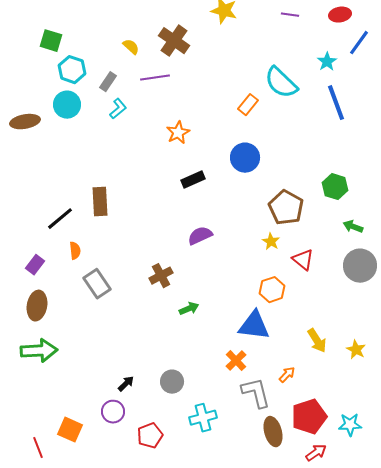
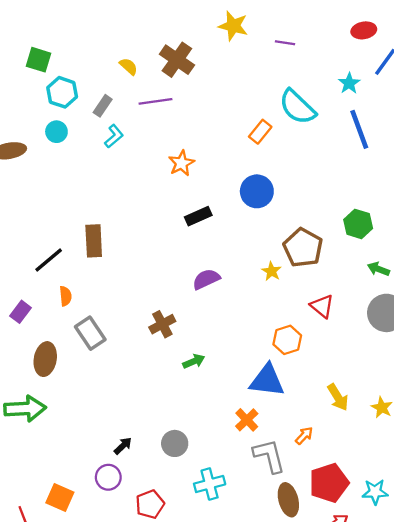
purple line: (290, 15) -> (285, 43), moved
cyan circle: (67, 105) -> (56, 132), size x0.7
yellow star: (271, 242) -> (271, 271), moved
brown ellipse: (37, 306) -> (45, 359), moved

